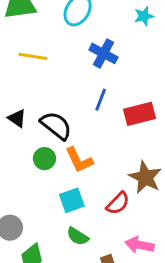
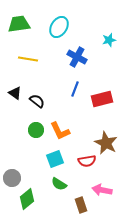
cyan star: (144, 16) -> (109, 40), moved
black triangle: (17, 118) -> (15, 93), moved
black semicircle: (56, 125) -> (37, 101), moved, size x0.7
red semicircle: (118, 203) -> (87, 161), turned 36

